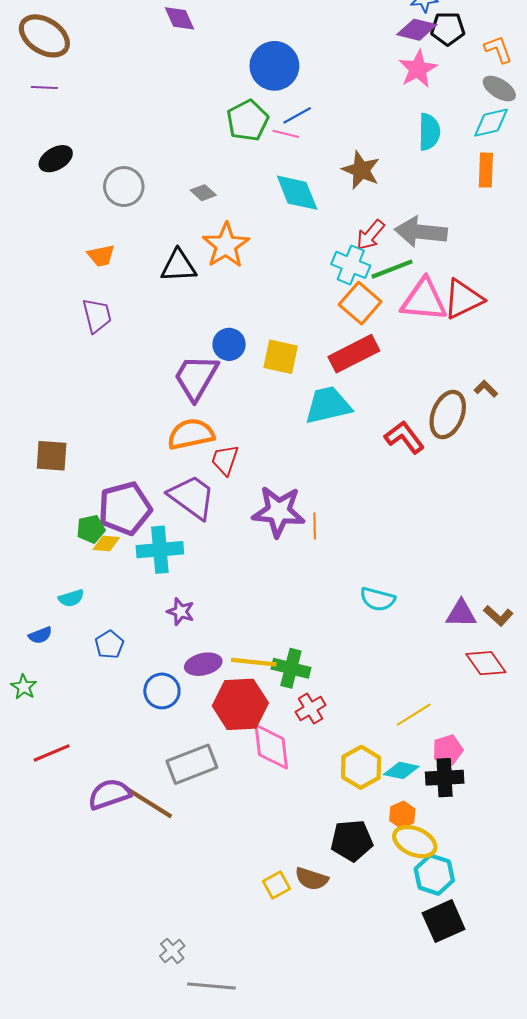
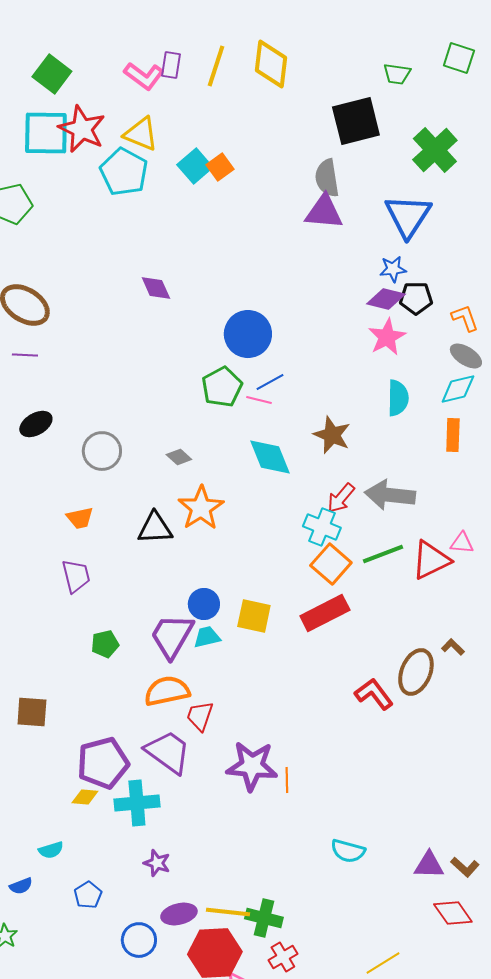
green line: (392, 269) -> (383, 554), moved
pink triangle: (424, 300) -> (462, 543), moved, size x0.5
cyan trapezoid: (328, 405) -> (207, 637), moved, size x0.6
green pentagon: (91, 529) -> (105, 644), moved

